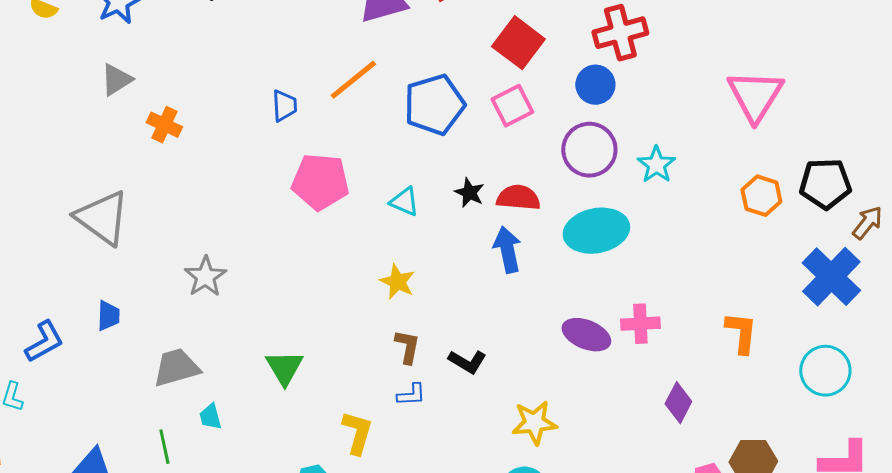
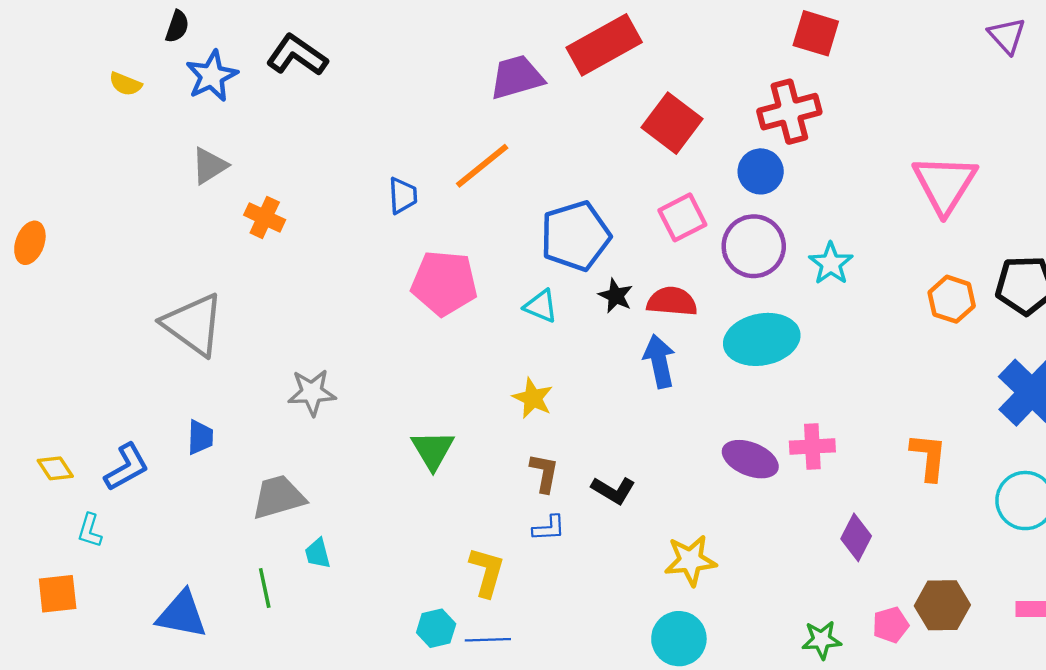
blue pentagon: (434, 105) -> (575, 236), moved
pink square: (512, 106) -> (682, 217), moved
gray star: (205, 277) -> (312, 392), turned 30
green triangle: (284, 368) -> (433, 450), moved

